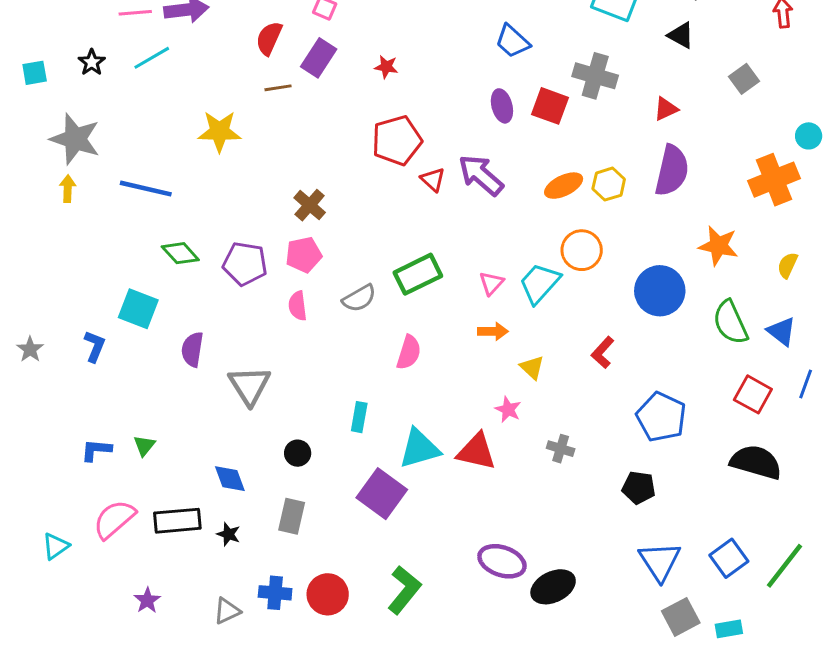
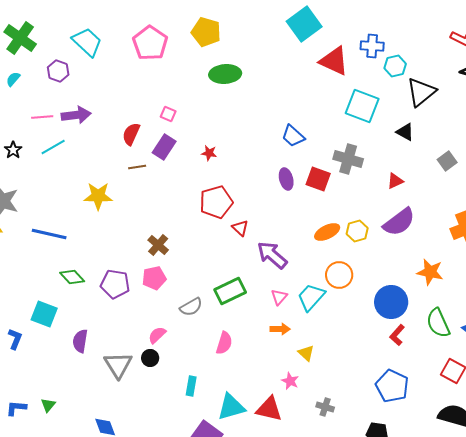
purple semicircle: (672, 171) -> (399, 222), turned 40
purple arrow: (481, 175) -> (272, 255), moved
pink semicircle: (298, 306) -> (157, 335), moved, turned 54
red L-shape: (603, 352) -> (397, 335), moved
black circle: (298, 453) -> (150, 358), moved

